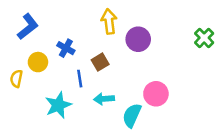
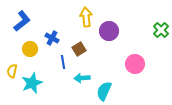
yellow semicircle: (16, 79) -> (12, 71), moved
pink circle: (156, 94) -> (135, 64), moved
cyan star: (58, 105) -> (32, 83), moved

